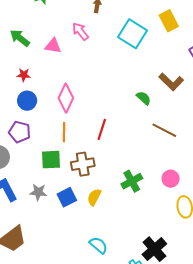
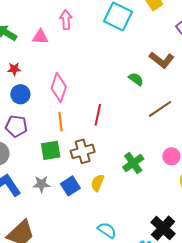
pink arrow: (80, 31) -> (66, 20), turned 42
brown line: (164, 130) -> (160, 109), turned -55

